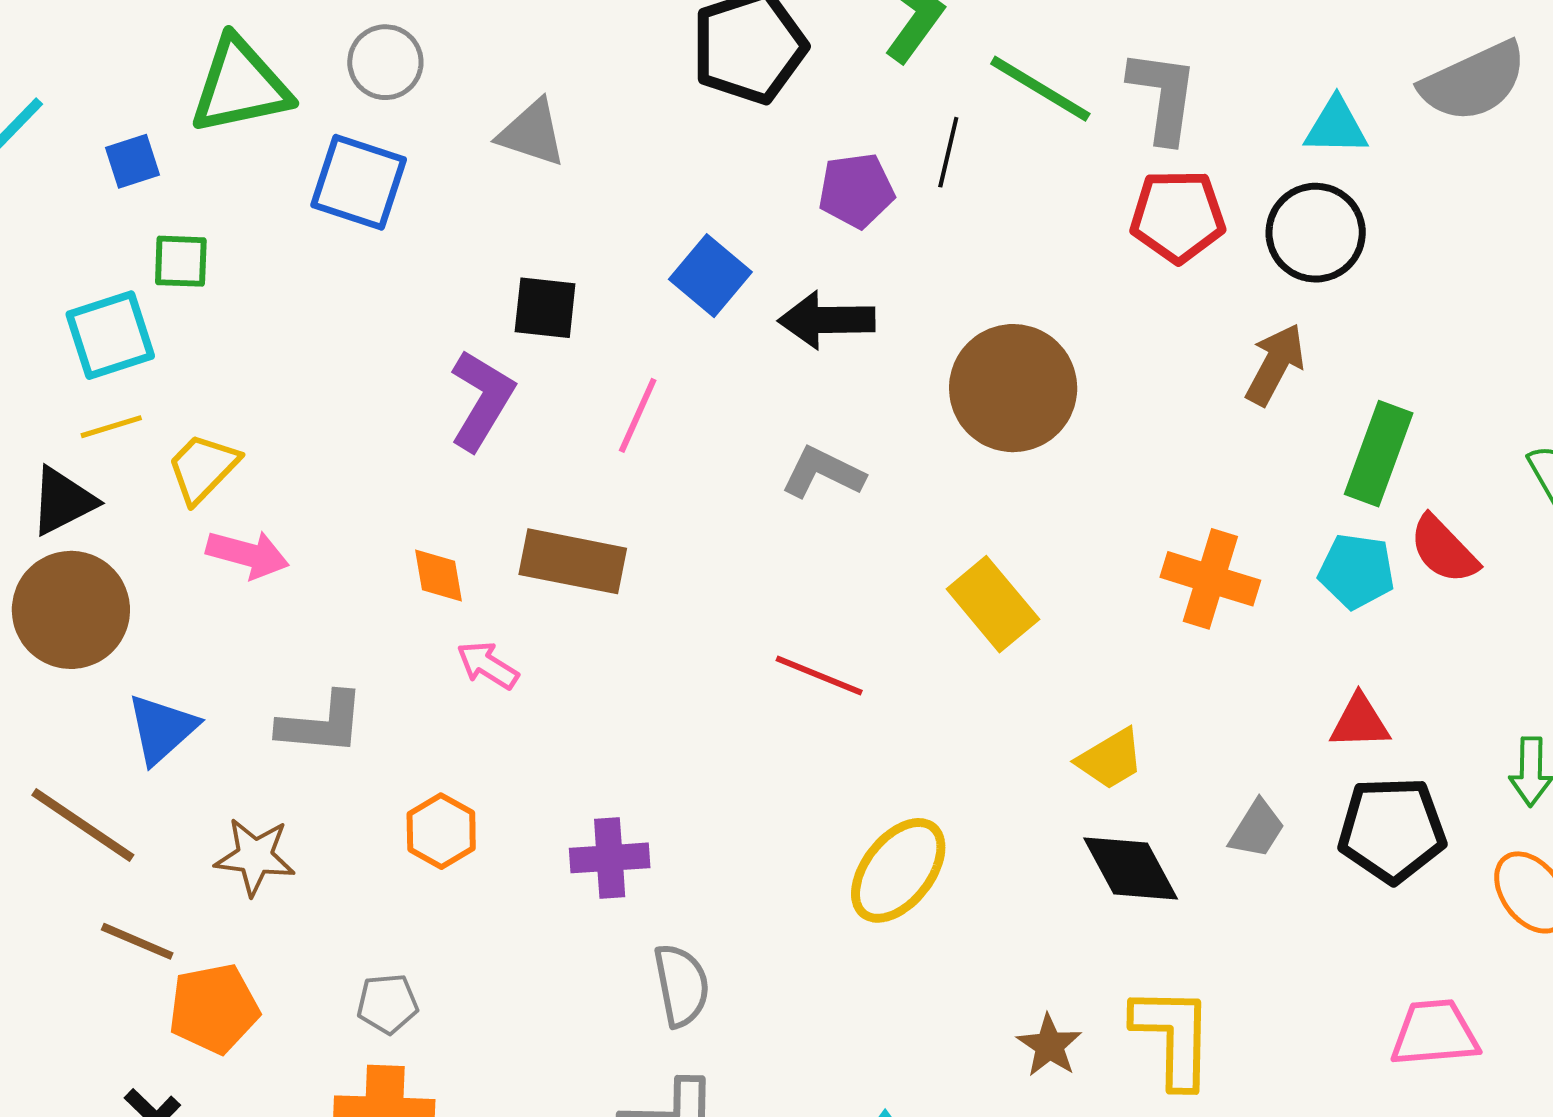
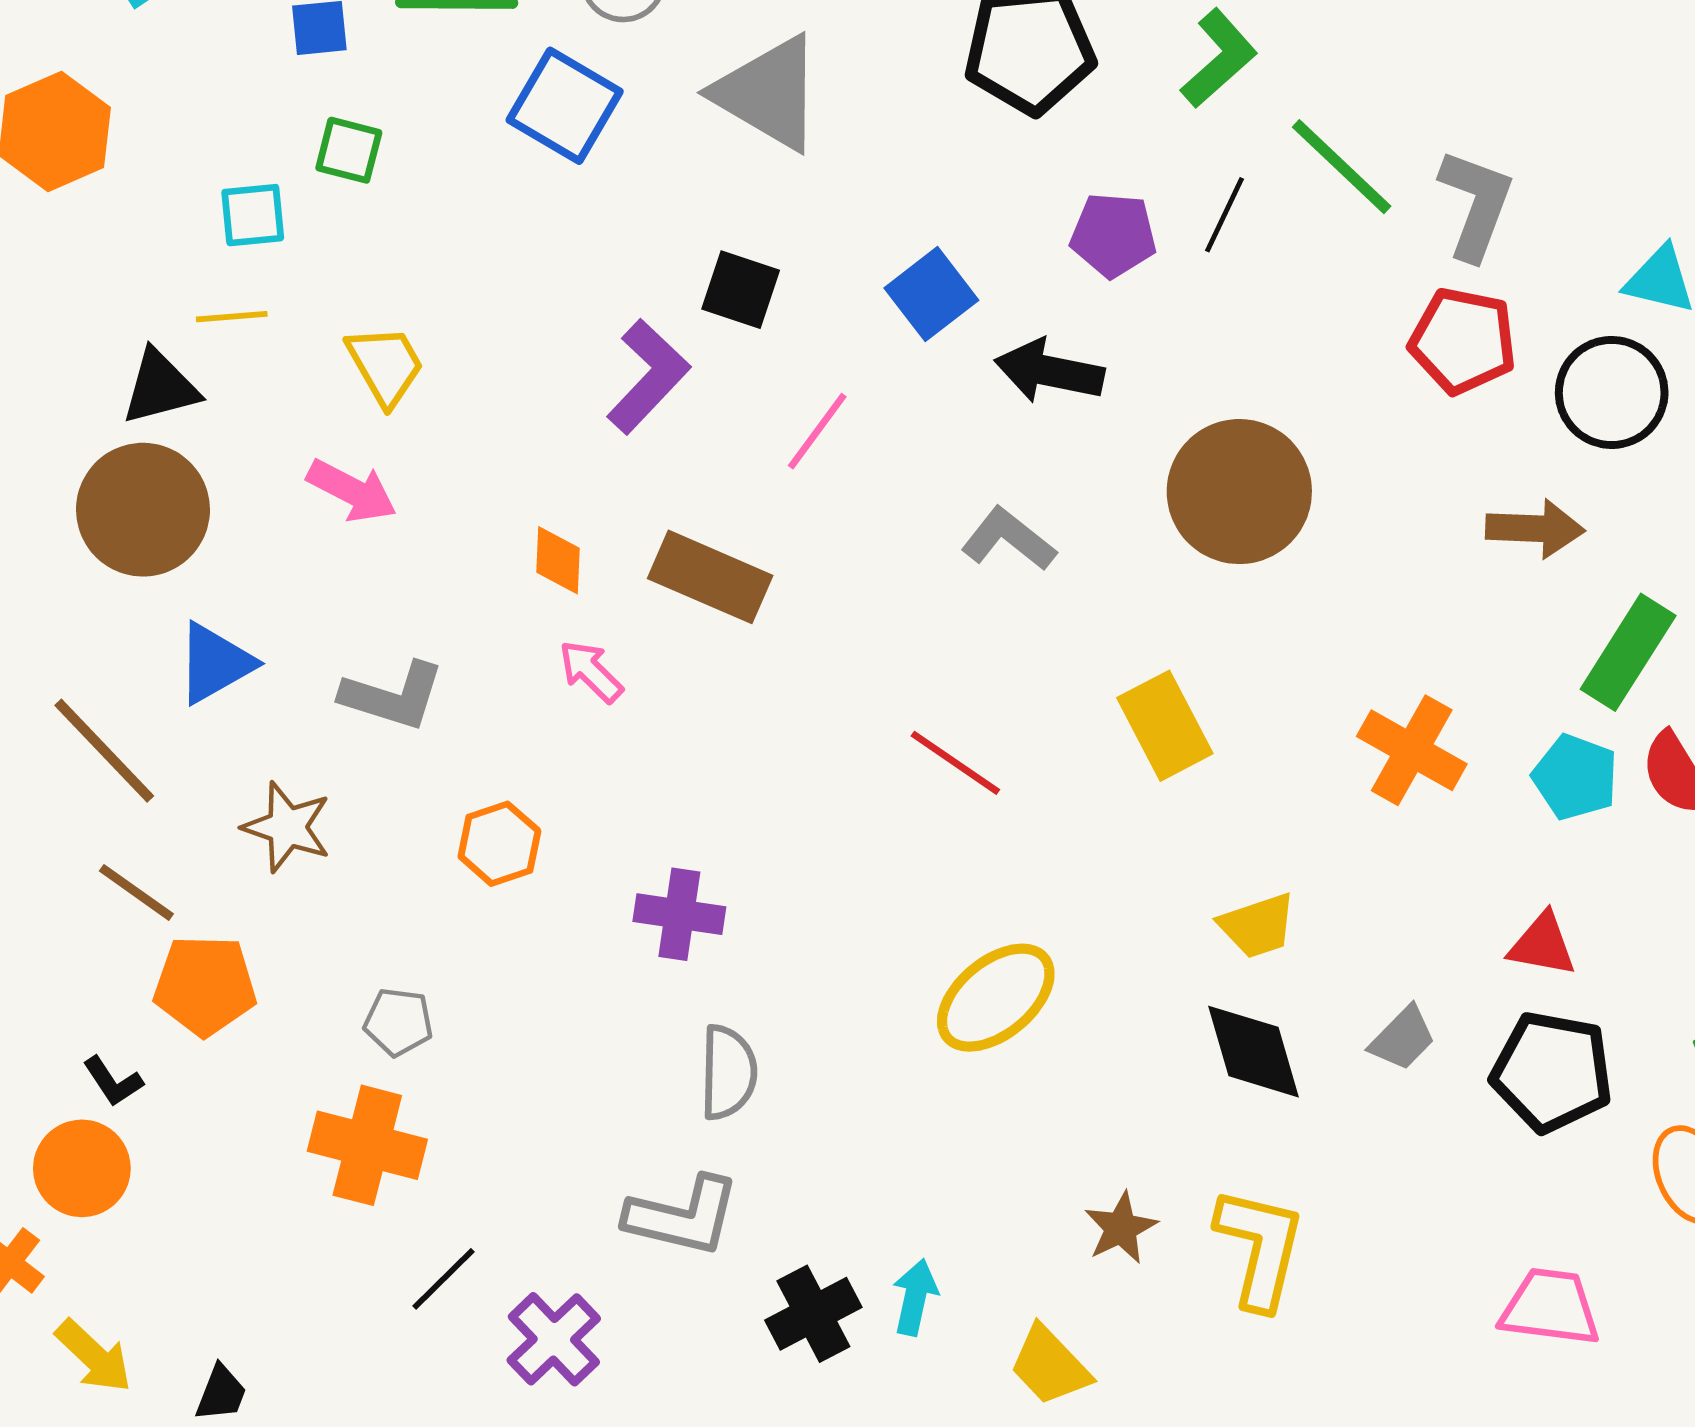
gray triangle: (532, 133) -> (768, 93), size x1.5
cyan square: (110, 335) -> (253, 215), size x0.7
brown arrow: (1275, 364) -> (1535, 529), turned 52
yellow trapezoid: (203, 468) -> (385, 365), moved, turned 94

